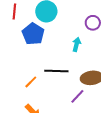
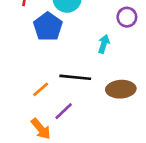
purple line: (77, 96) -> (64, 111), moved

